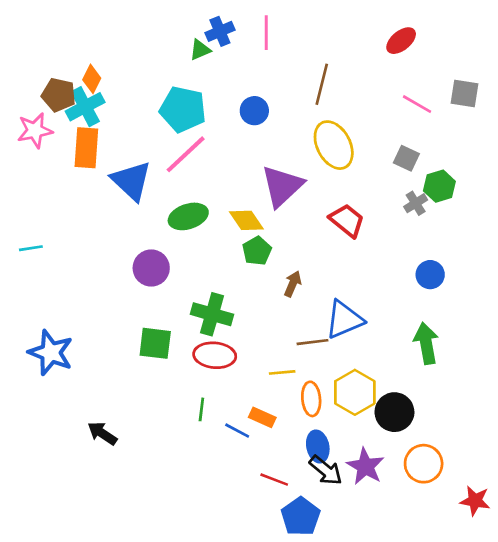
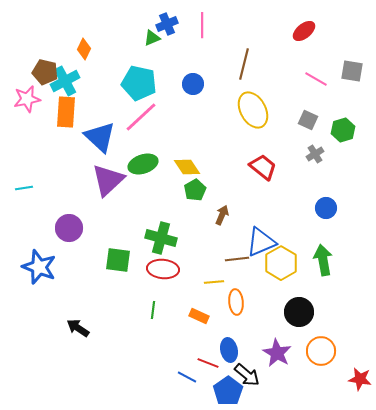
orange diamond: (92, 79) -> (84, 49), moved
purple triangle: (282, 186) -> (108, 180), moved
green hexagon: (439, 186) -> (343, 130), moved
purple circle: (151, 268) -> (69, 228), moved
yellow hexagon: (355, 392) -> (281, 263), moved
blue line: (237, 431) -> (187, 377), moved
blue ellipse: (318, 446) -> (229, 350), moved
black arrow: (326, 470) -> (247, 375), moved

